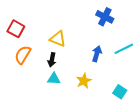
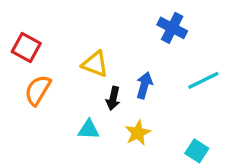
blue arrow: (97, 54) -> (144, 85), moved
black arrow: (52, 60) -> (113, 98), moved

